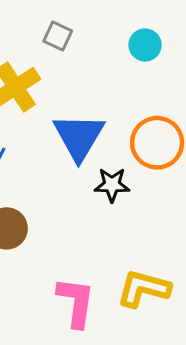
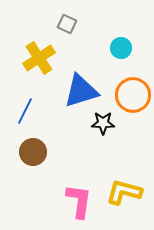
cyan circle: (145, 45) -> (121, 48), moved
blue triangle: (79, 137) -> (81, 91), turned 42

